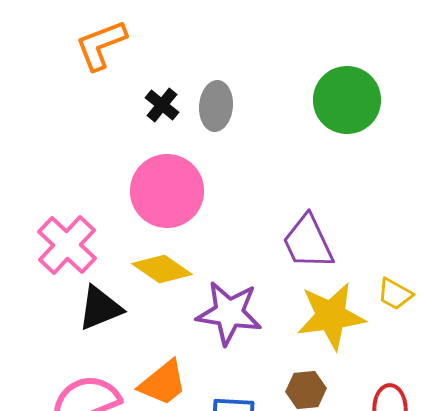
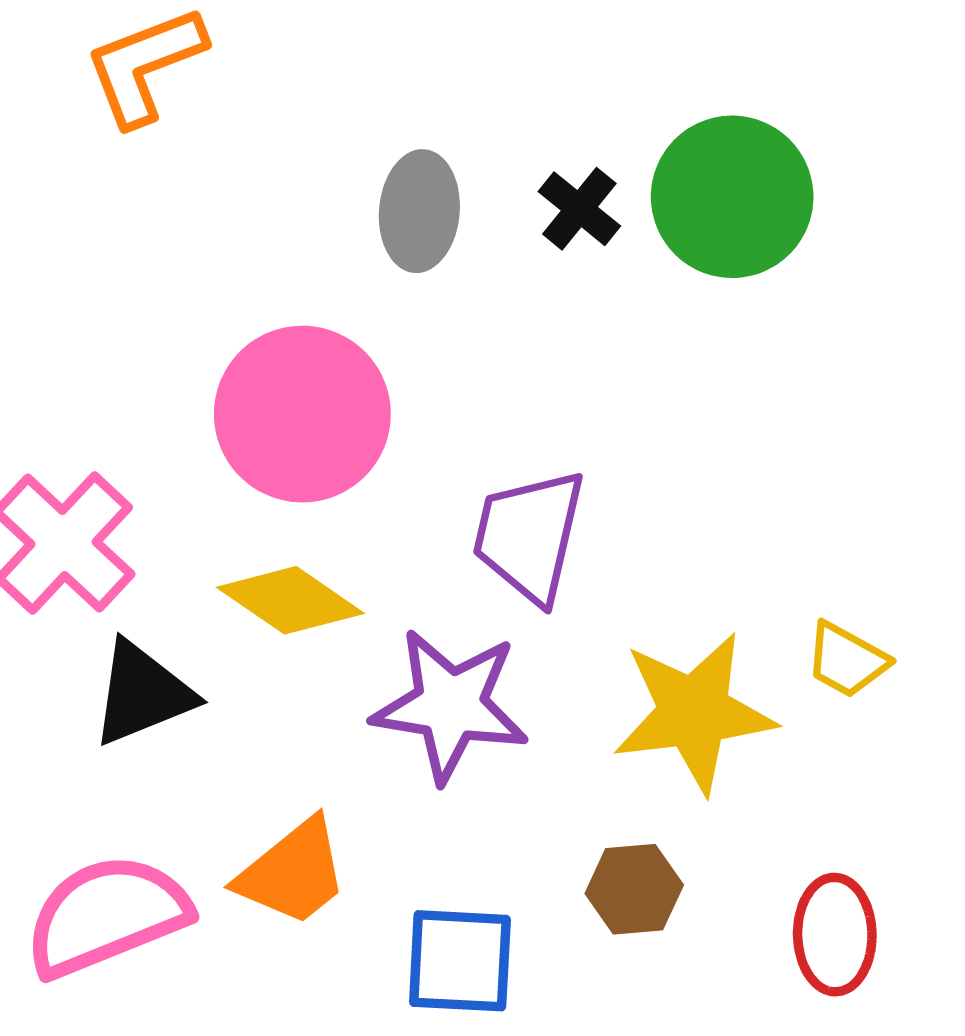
black cross: (162, 105) -> (579, 209), moved
purple trapezoid: (308, 242) -> (529, 536), moved, turned 38

